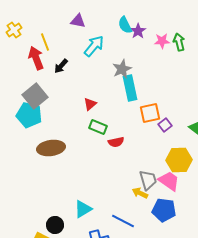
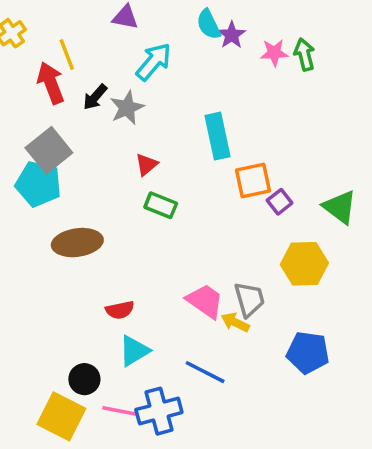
gray star: (122, 69) -> (127, 108), moved
red semicircle: (116, 142) -> (120, 310), moved
pink trapezoid: (169, 181) -> (205, 301), moved
blue pentagon: (164, 210) -> (308, 353), moved

